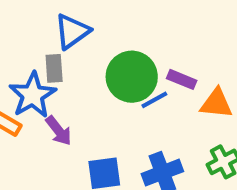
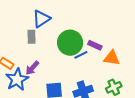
blue star: (33, 95) -> (17, 79), moved
purple arrow: (59, 131) -> (32, 68), turned 77

